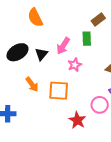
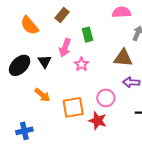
brown rectangle: (98, 20) -> (62, 15), moved
orange square: (59, 91) -> (73, 107), moved
pink circle: (100, 105) -> (106, 98), moved

